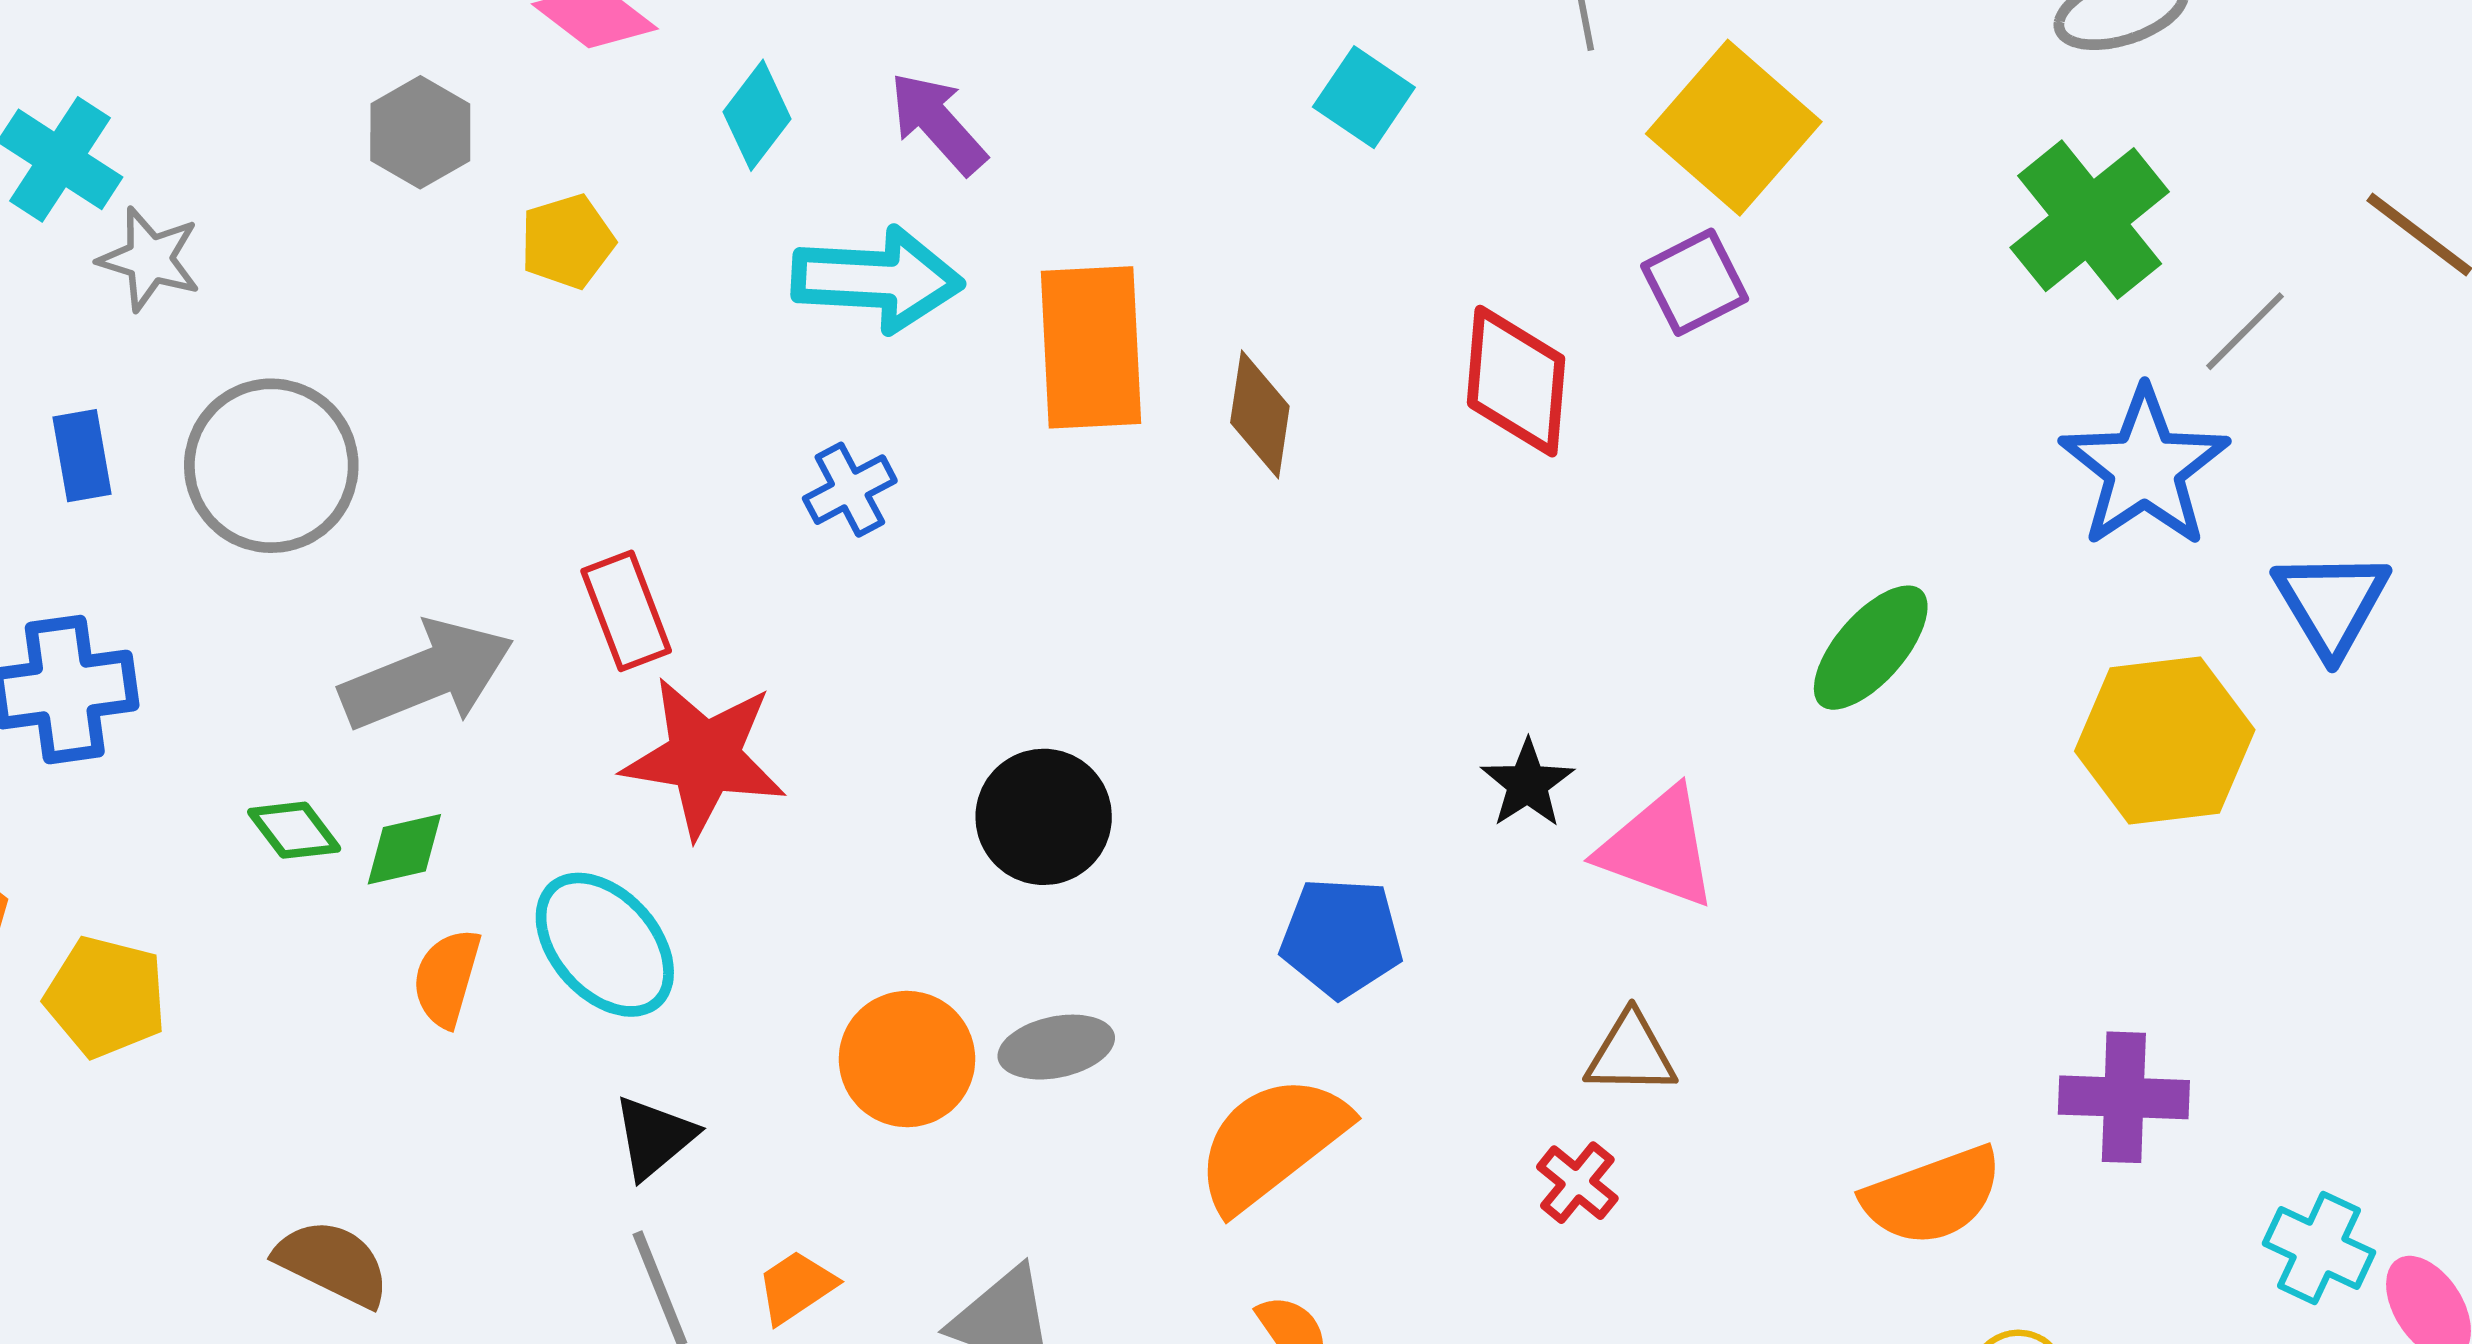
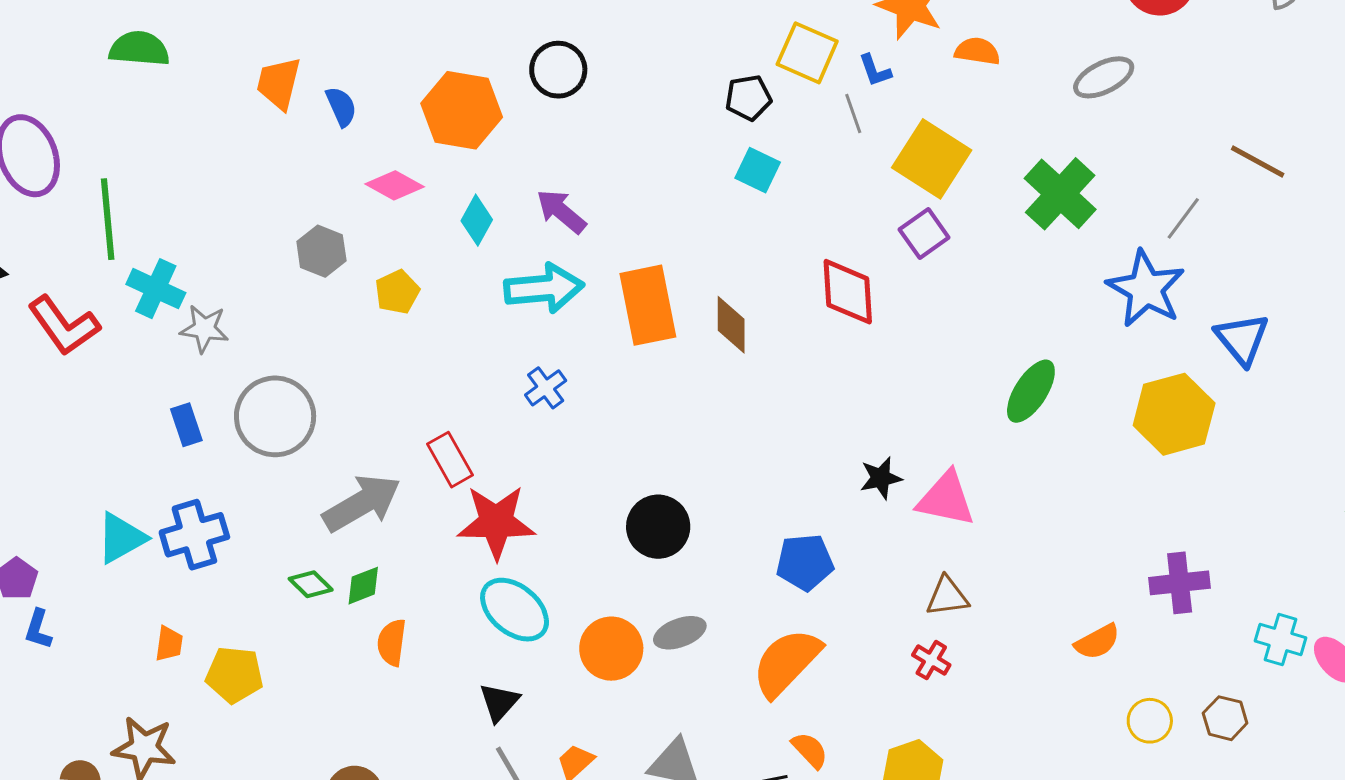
green cross: (2090, 220) -> (1060, 194), moved
black star: (1527, 784) -> (881, 478), turned 30
cyan ellipse: (605, 945) -> (515, 610), moved
orange semicircle: (1933, 1196) -> (1097, 642), size x0.7

